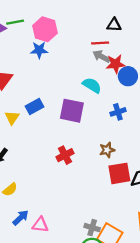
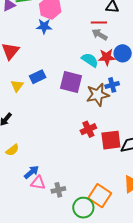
red star: (116, 64) -> (107, 57), moved
brown star: (107, 150) -> (98, 95), moved, size x1.6
red cross: (65, 155) -> (88, 129), moved
blue arrow: (21, 218) -> (31, 172), moved
gray cross: (92, 228) -> (58, 190), moved, turned -32

